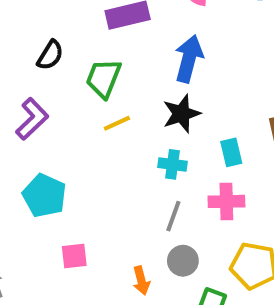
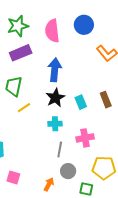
cyan rectangle: (231, 152) -> (81, 102), moved
pink square: (74, 256) -> (13, 178), turned 32
orange arrow: (141, 280) -> (49, 184), turned -128

